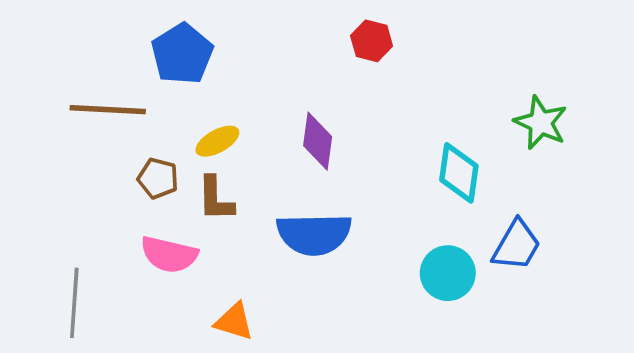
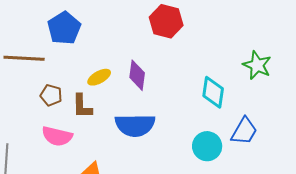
red hexagon: (372, 41) -> (166, 21), size x1.5
yellow ellipse: (217, 141) -> (99, 77), moved

